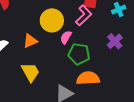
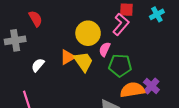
purple cross: (115, 41) -> (151, 86), moved
yellow trapezoid: (30, 72) -> (83, 62), moved

